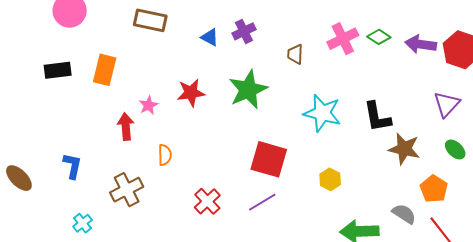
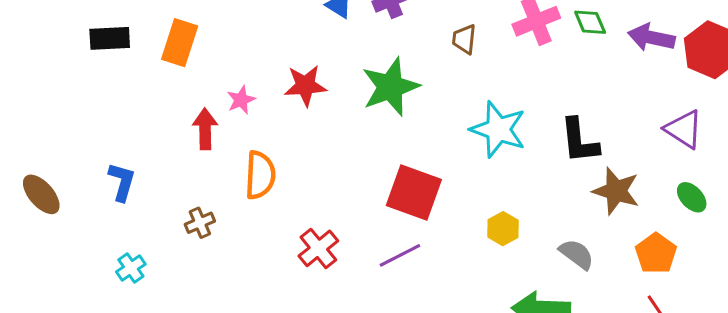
green diamond: (379, 37) -> (590, 22), turned 30
purple triangle: (447, 104) -> (684, 129), turned -44
orange semicircle: (165, 155) -> (260, 175), size x1.5
brown cross: (127, 190) -> (200, 223), size x0.6
gray semicircle: (404, 214) -> (577, 254), moved

